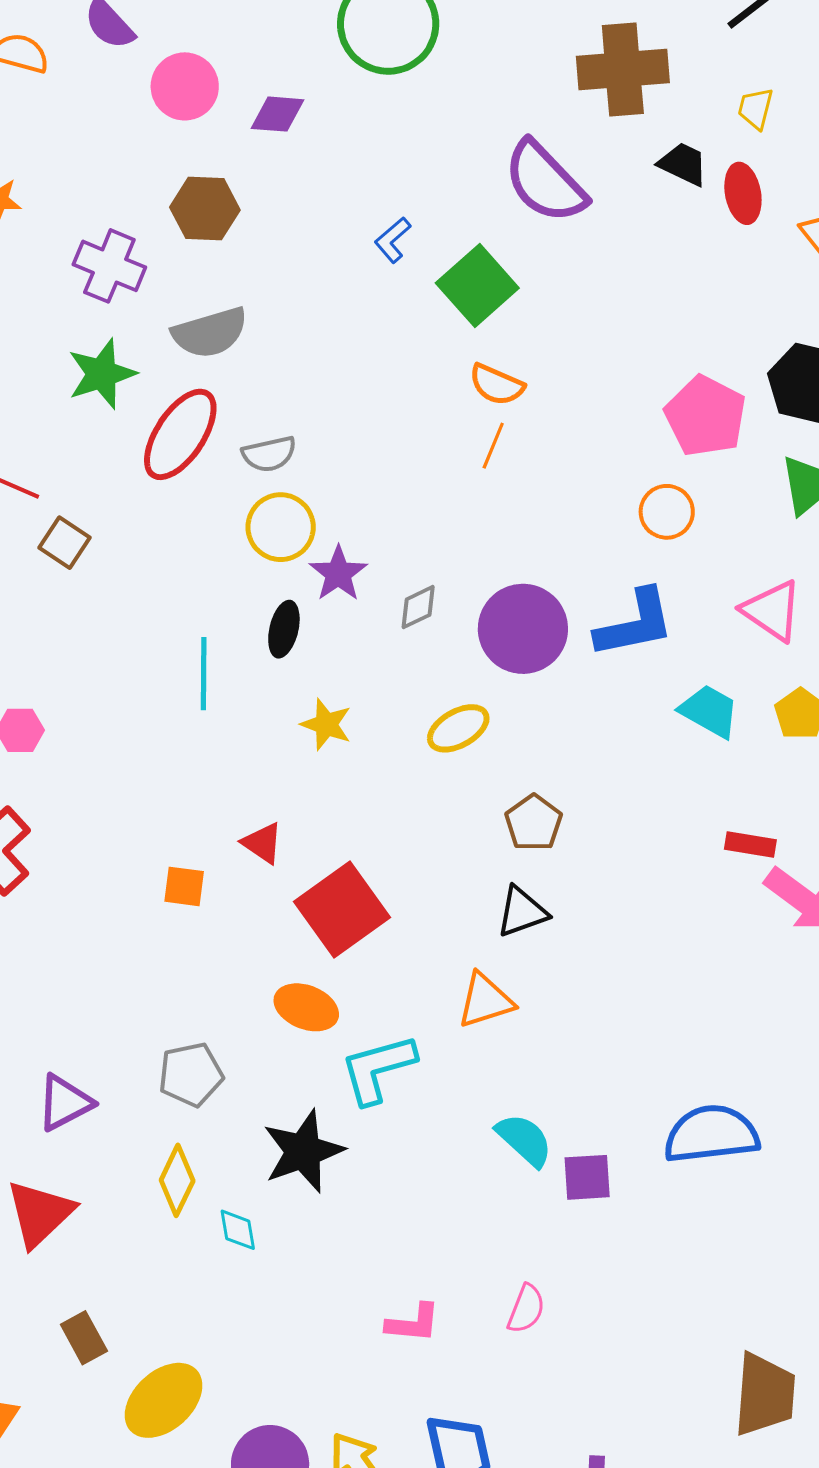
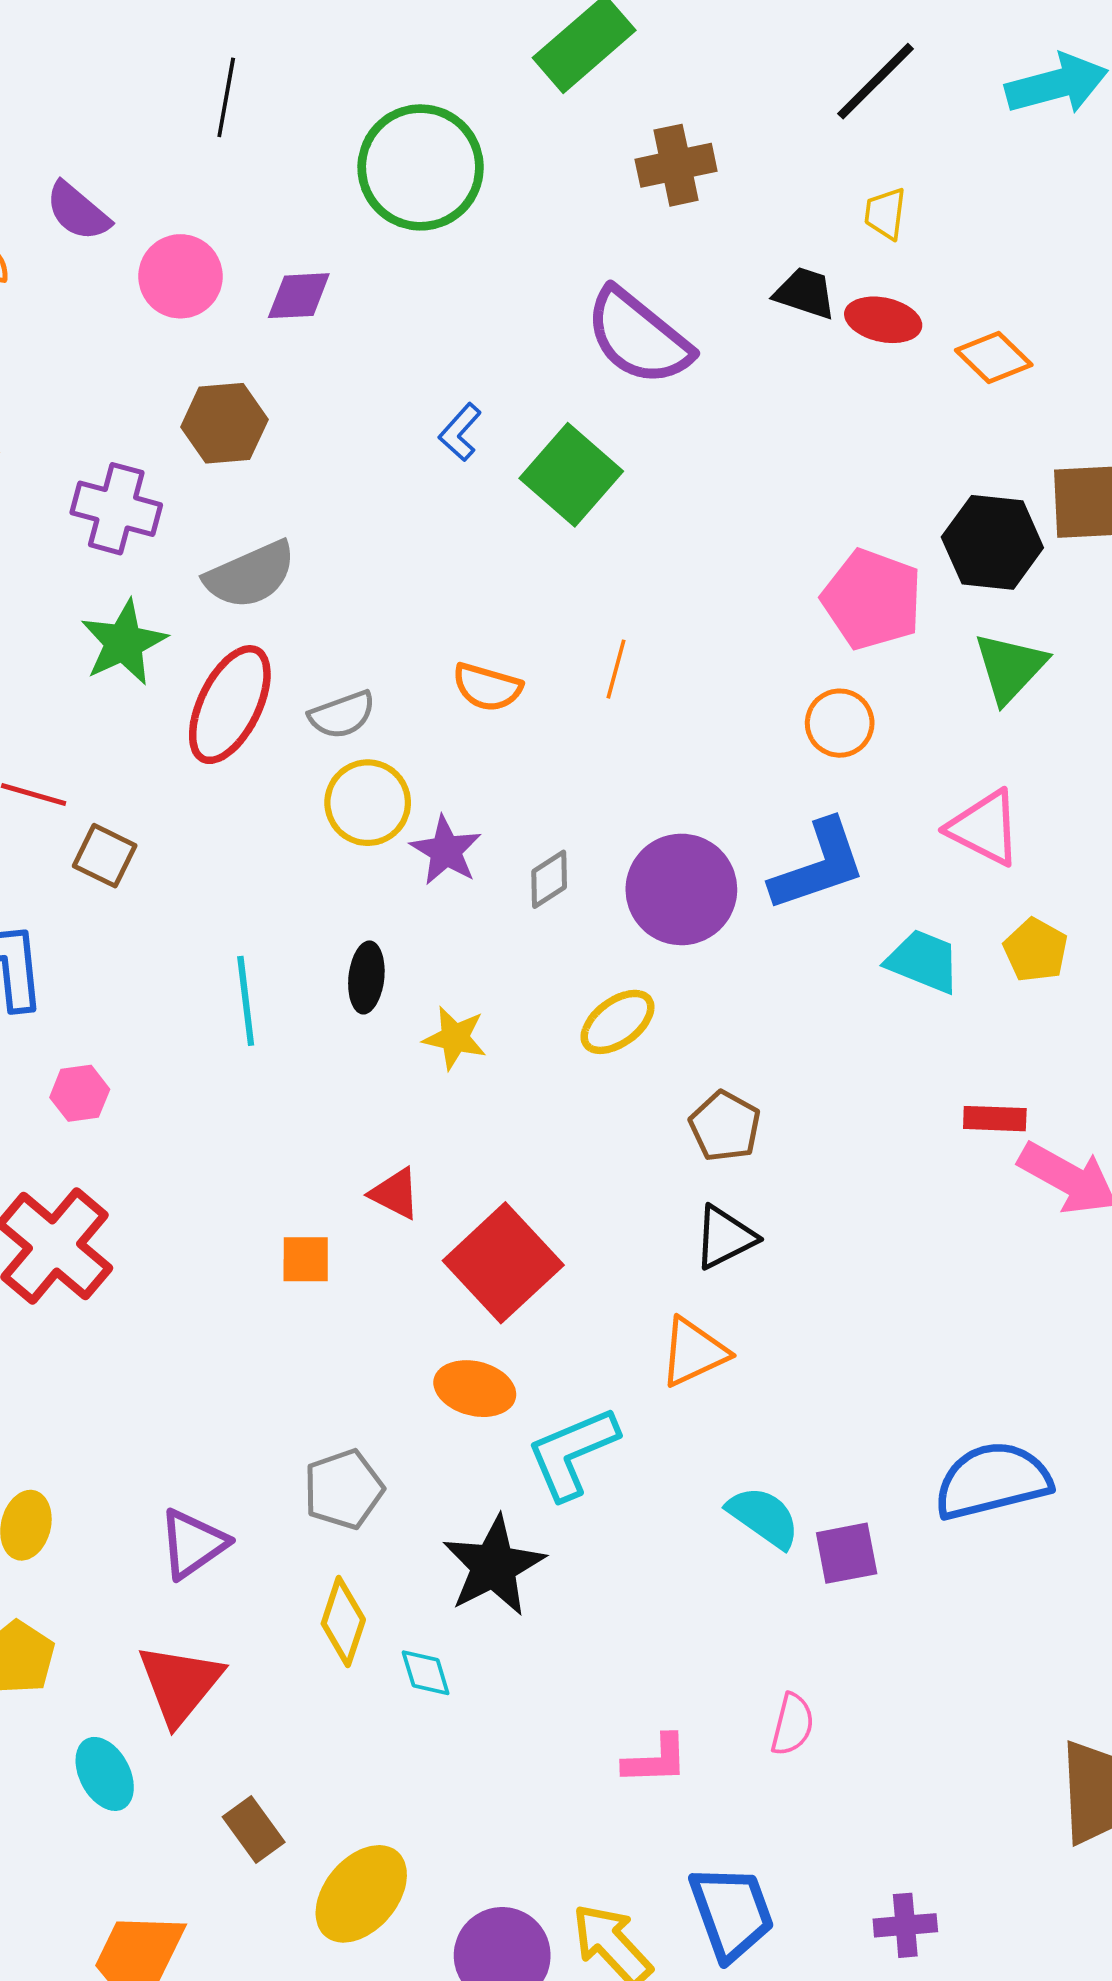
brown cross: (623, 70) -> (676, 165), moved, size x0.7
red ellipse: (743, 193) -> (883, 320), turned -60
orange semicircle: (497, 385) -> (487, 687), moved
black ellipse: (284, 629) -> (366, 977), moved
cyan line: (204, 674) -> (246, 1001), moved

